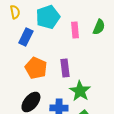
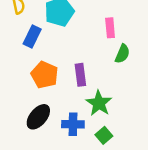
green semicircle: (99, 27) -> (122, 54), moved
pink rectangle: (75, 30) -> (110, 28), moved

